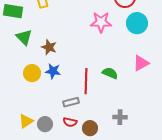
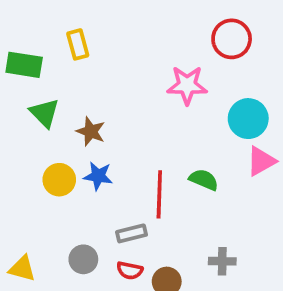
cyan circle: (137, 23) -> (248, 119), moved
yellow triangle: (26, 121) -> (22, 269), moved, turned 49
gray circle: (45, 124) -> (83, 259), moved

